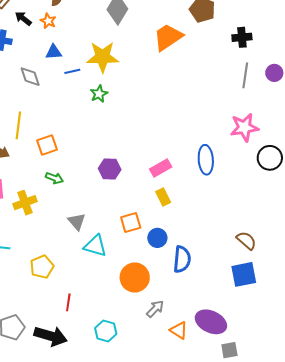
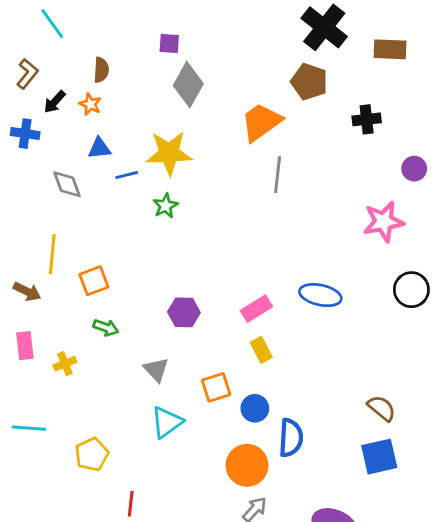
black arrow: (23, 19) -> (55, 102), turned -84
gray line: (245, 75) -> (278, 175), moved
pink star: (244, 127) -> (384, 222), moved
blue ellipse: (206, 160) -> (320, 295), turned -72
yellow cross: (25, 203) -> (65, 364), size x0.7
gray triangle: (77, 221) -> (156, 370), moved
cyan triangle: (95, 246) -> (167, 422), turned -50
orange circle: (135, 277) -> (247, 465), moved

